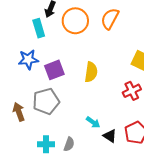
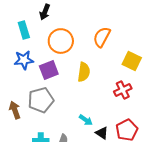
orange semicircle: (110, 19) -> (102, 37), moved
orange circle: (75, 21) -> (61, 41), moved
cyan rectangle: (39, 28) -> (24, 30), moved

